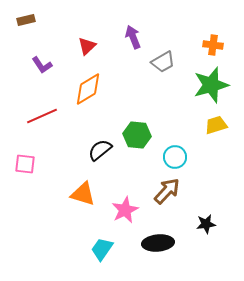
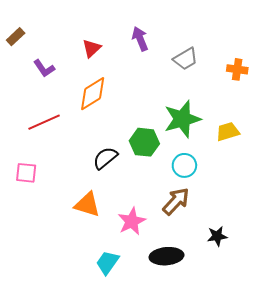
brown rectangle: (26, 20) -> (16, 37), moved, turned -30
orange cross: (213, 45) -> (237, 69), moved
gray trapezoid: (163, 62) -> (185, 59), moved
green star: (211, 85) -> (182, 119), moved

